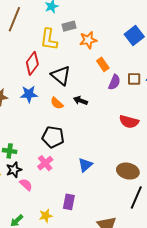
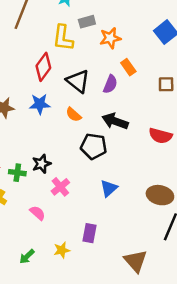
purple semicircle: (114, 82) -> (110, 84), moved
black arrow: (80, 101) -> (115, 121), moved, size x1.5
black pentagon: (53, 137) -> (94, 146), moved
black star: (14, 170) -> (42, 164), moved

